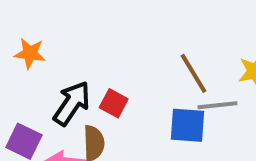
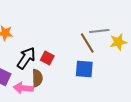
gray line: (217, 105) -> (99, 31), moved

